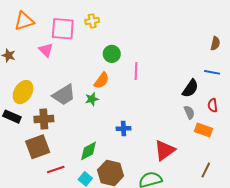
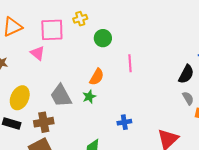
green circle: (112, 54) -> (103, 38), moved
gray trapezoid: (64, 95) -> (61, 96), turned 100

